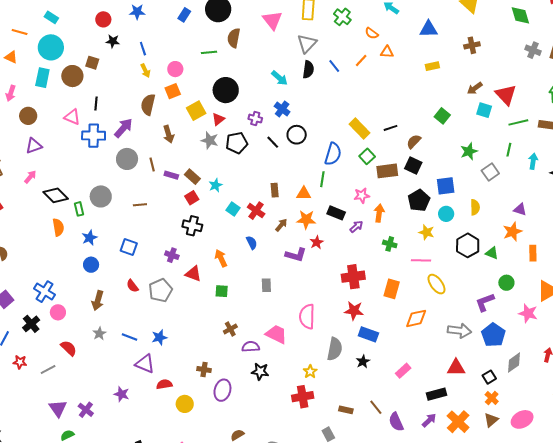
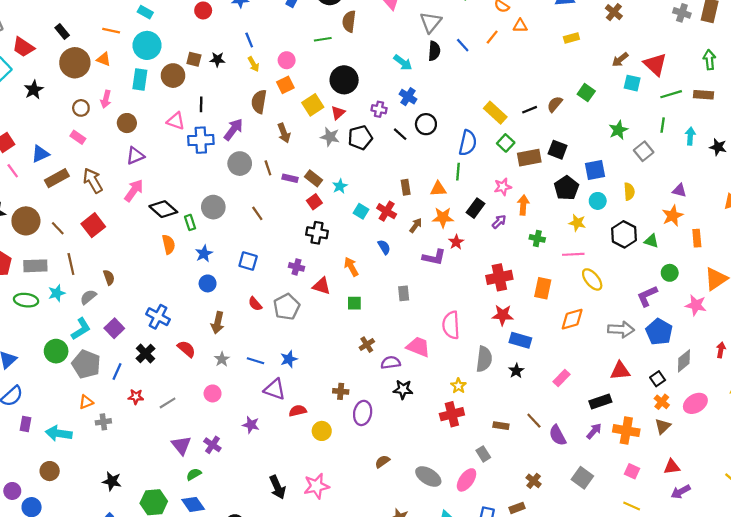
black star: (113, 41) -> (217, 59), moved
brown cross: (472, 45) -> (614, 12), turned -35
brown semicircle: (414, 141) -> (555, 104), moved
pink arrow: (30, 177) -> (134, 190), size x1.5
brown line: (140, 205) -> (257, 213), turned 64
black rectangle: (336, 213) -> (476, 208), turned -72
pink circle: (58, 312) -> (213, 393), moved
red semicircle: (69, 348) -> (186, 349), moved
pink ellipse: (522, 419) -> (695, 403), moved
orange cross: (458, 422) -> (626, 431), turned -30

